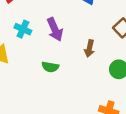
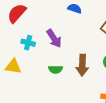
brown arrow: (89, 48) -> (82, 65), moved, size x1.5

